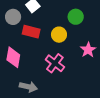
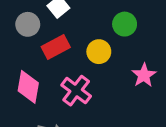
red rectangle: (31, 32) -> (56, 47), turned -42
pink cross: (55, 63) -> (76, 91), moved

